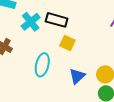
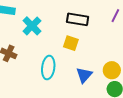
black rectangle: (57, 20) -> (78, 19), moved

